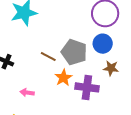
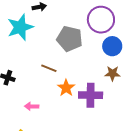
blue circle: (103, 44) -> (112, 46), moved
gray pentagon: (74, 52) -> (70, 39), moved

